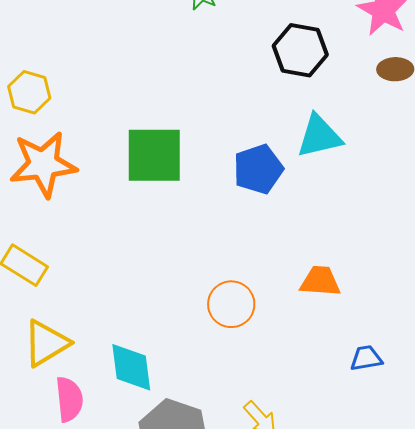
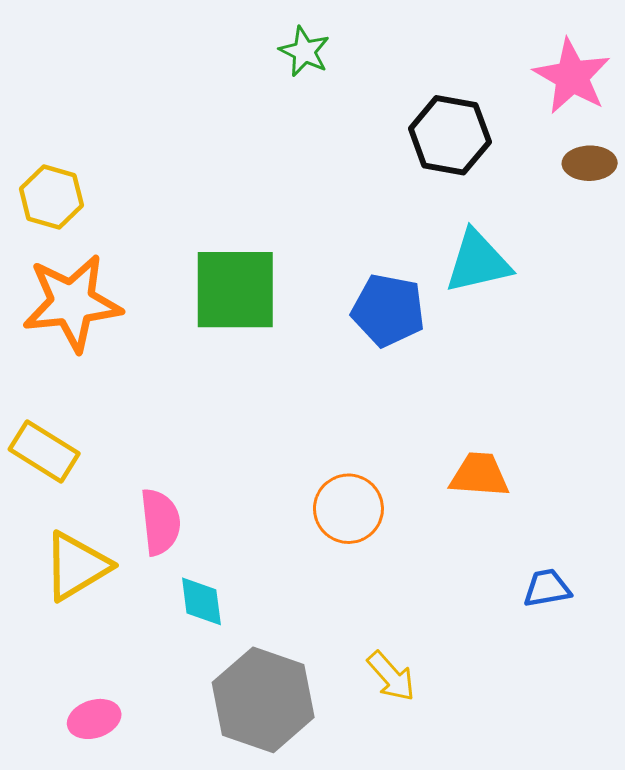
blue pentagon: (258, 169) -> (388, 310), turned 30
cyan diamond: (131, 367) -> (201, 601), size x0.7
pink semicircle: (69, 399) -> (160, 522), moved

